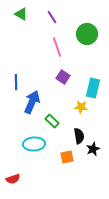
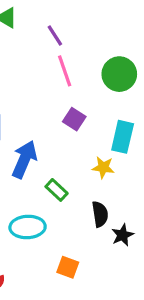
purple line: (52, 17) -> (55, 35), moved
green circle: (87, 34) -> (119, 74), moved
orange square: (67, 157) -> (68, 267), moved, turned 32

